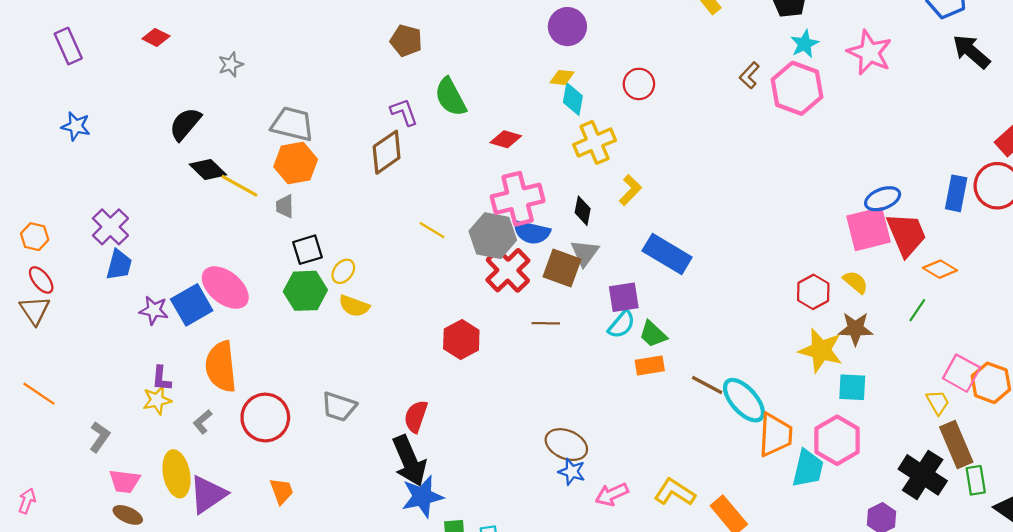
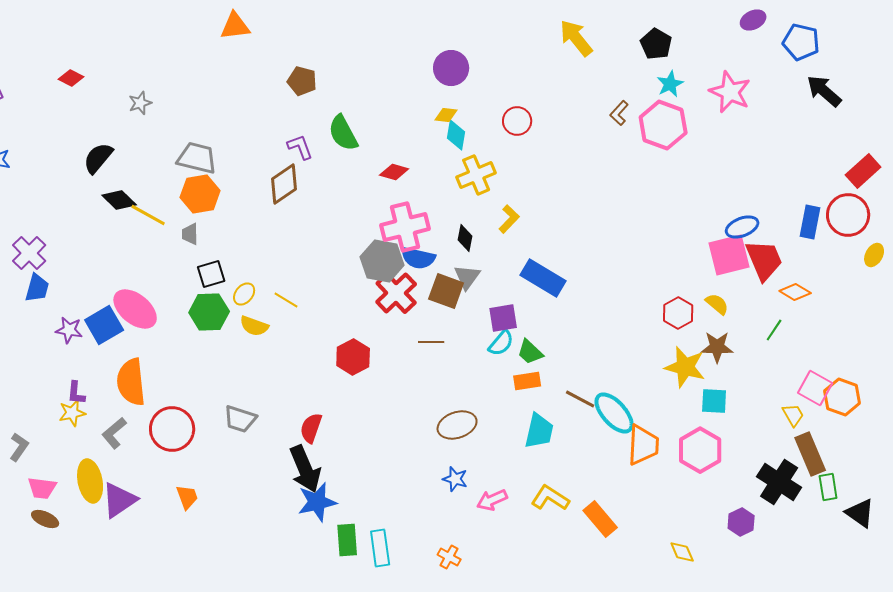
yellow line: (432, 230) -> (286, 300), moved
gray L-shape: (202, 422) -> (114, 433), size x1.4
brown ellipse: (566, 445) -> (457, 425), moved, turned -42
cyan trapezoid: (808, 468) -> (539, 431), moved

